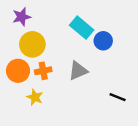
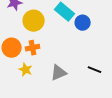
yellow circle: (32, 44) -> (34, 21), moved
gray triangle: (78, 71) -> (59, 73), moved

